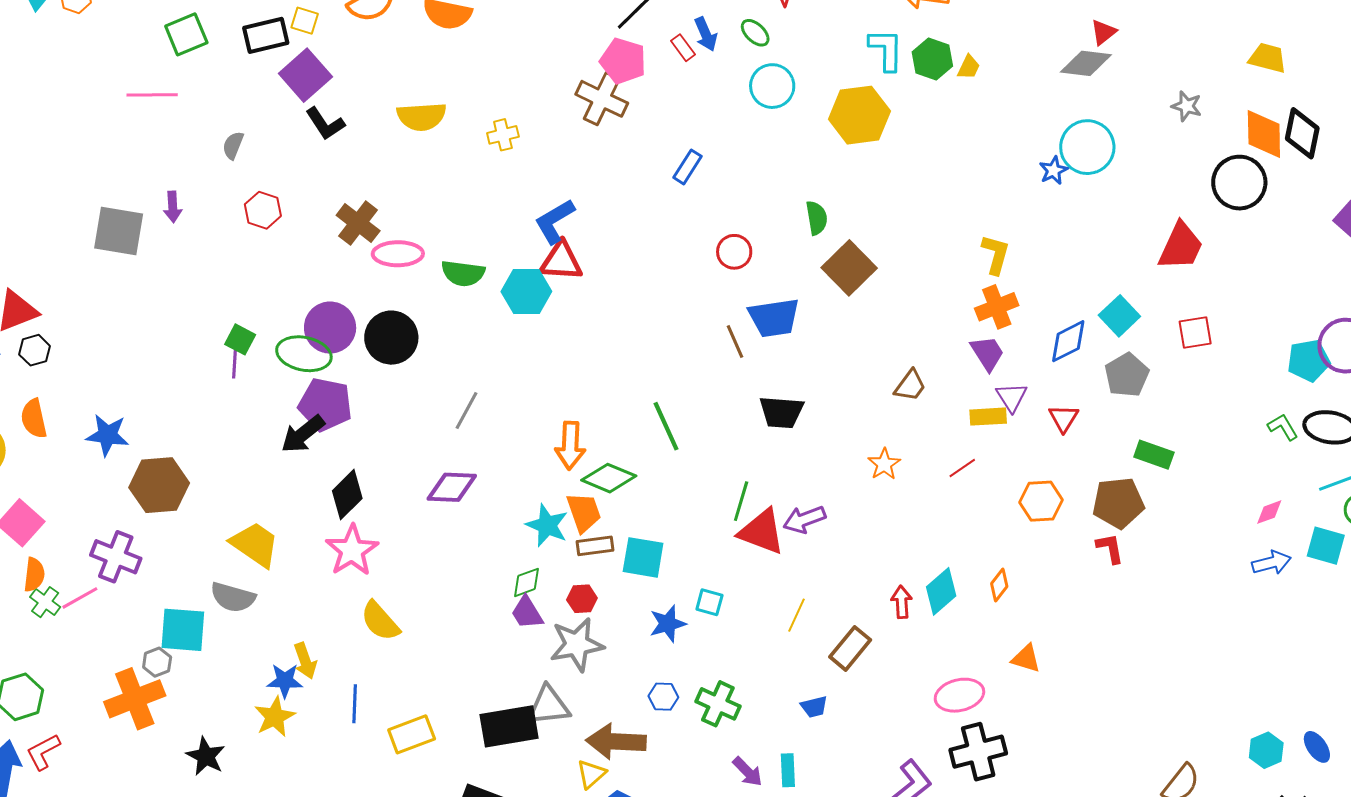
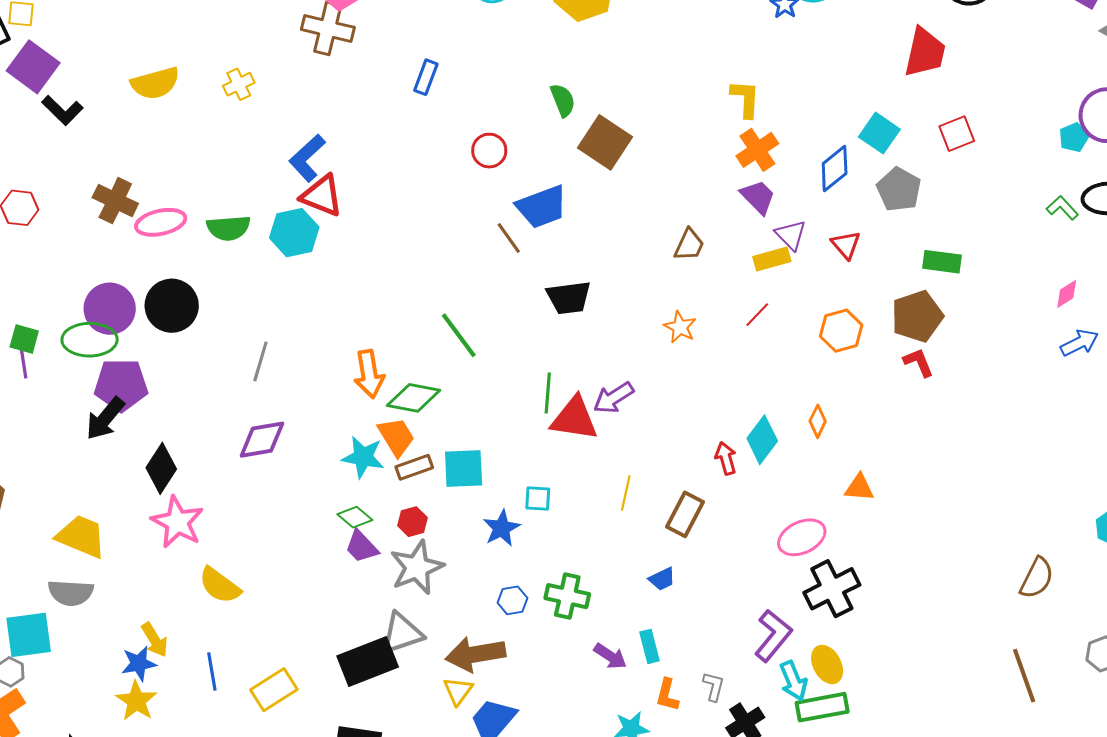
red triangle: (561, 261) -> (322, 196), turned 30
cyan pentagon: (1309, 361) -> (1074, 137), size x0.7
green diamond: (526, 582) -> (355, 517), turned 72

